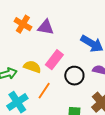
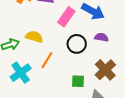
pink rectangle: (54, 60) -> (66, 17), moved

